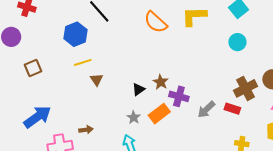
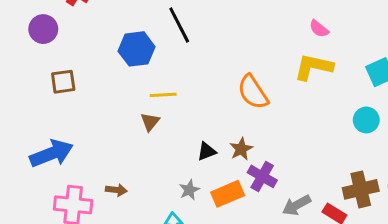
orange semicircle: (156, 22) -> (253, 92), moved
yellow line: (83, 62) -> (163, 95), moved

